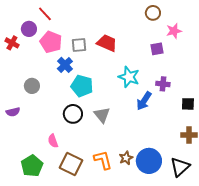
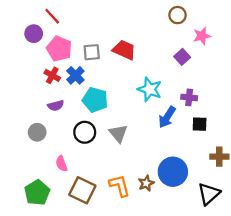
red cross: (12, 43) -> (52, 75), moved
purple square: (157, 49) -> (182, 57), turned -32
gray circle: (32, 86) -> (37, 132), moved
black square: (188, 104) -> (200, 124), moved
purple semicircle: (13, 112) -> (56, 106), moved
blue circle: (149, 161) -> (173, 172), moved

